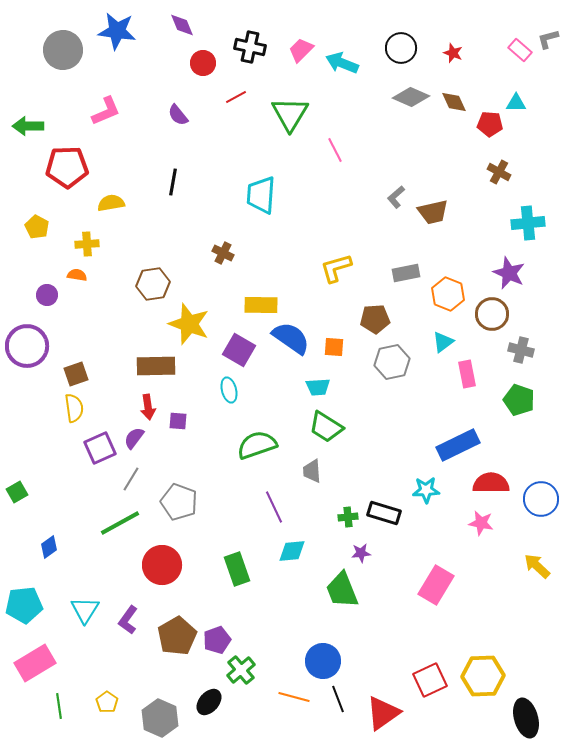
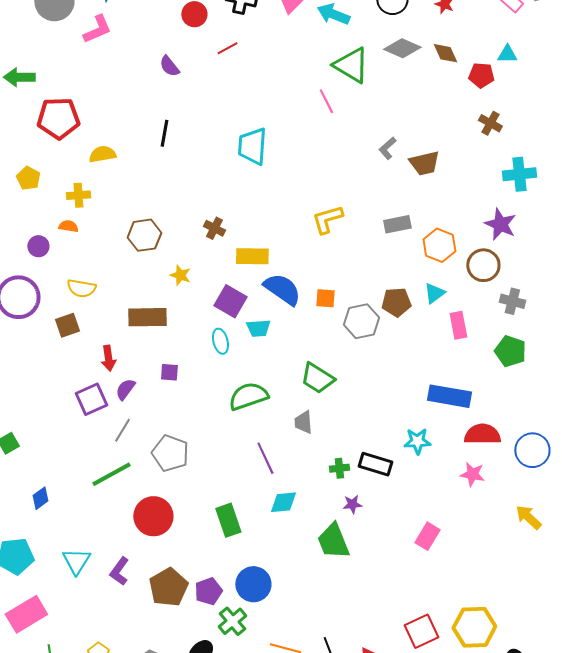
pink L-shape: (106, 111) -> (97, 29), moved
green triangle: (290, 114) -> (351, 65), moved, turned -30
brown cross: (223, 253) -> (214, 228), moved
brown pentagon: (375, 319) -> (396, 302), moved
yellow star: (189, 324) -> (180, 275), size x0.5
gray hexagon: (392, 362) -> (361, 321), moved
cyan trapezoid: (318, 387) -> (258, 328), moved
red arrow: (148, 407) -> (108, 358), moved
yellow semicircle: (74, 408) -> (81, 288), moved, turned 108
blue rectangle: (458, 445) -> (449, 396), turned 36
pink rectangle: (436, 585) -> (427, 536), size x0.7
blue circle: (323, 661) -> (253, 584), moved

